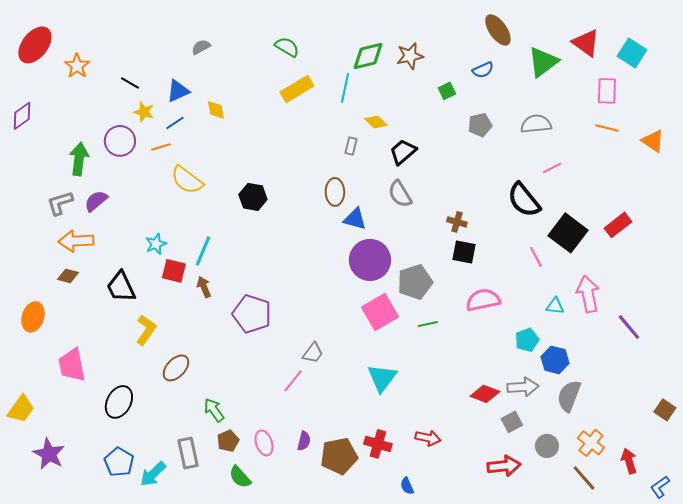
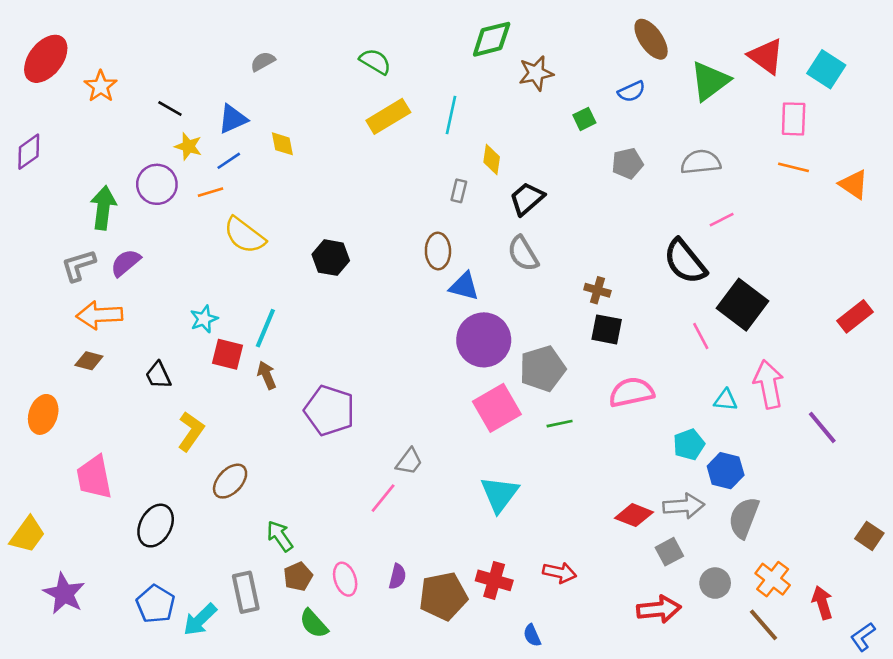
green diamond: (368, 56) -> (492, 39), moved
yellow diamond: (376, 122) -> (492, 159), turned 55
red rectangle: (618, 225) -> (855, 316), moved
black trapezoid: (121, 287) -> (158, 375), size x0.7

